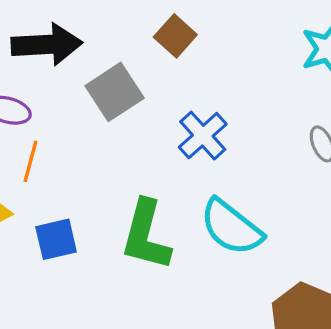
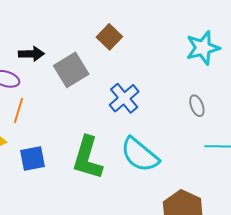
black arrow: (47, 44) -> (31, 54), moved, size x0.6

